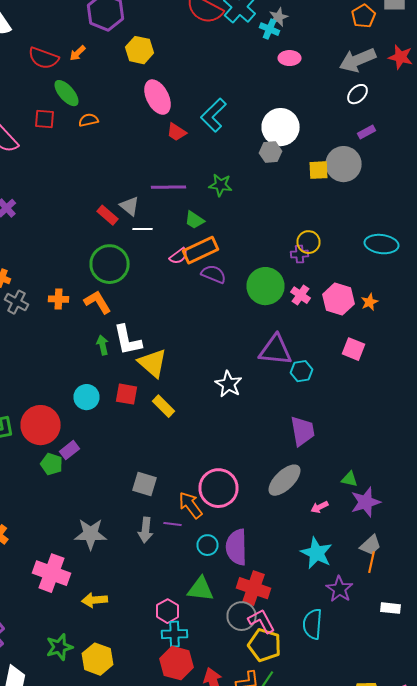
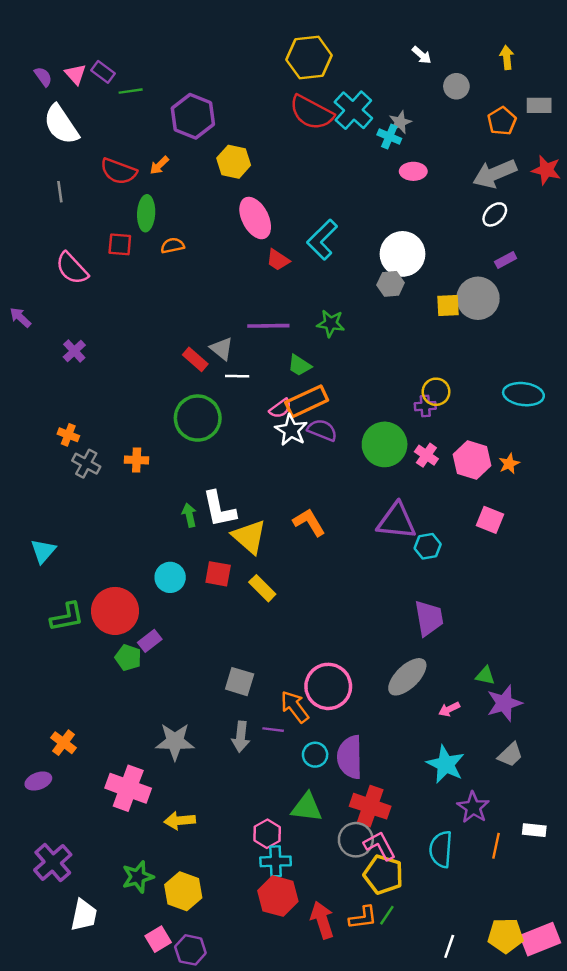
green ellipse: (66, 93) -> (146, 213), turned 44
orange L-shape: (98, 302) -> (309, 522), moved
white star: (228, 384) -> (291, 430), moved
orange line: (372, 562) -> (496, 846), moved

